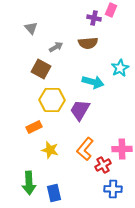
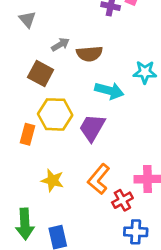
brown semicircle: (88, 43) -> (89, 54), moved
cyan star: (120, 68) -> (145, 72), turned 30
orange rectangle: (34, 127) -> (27, 134), moved, turned -49

